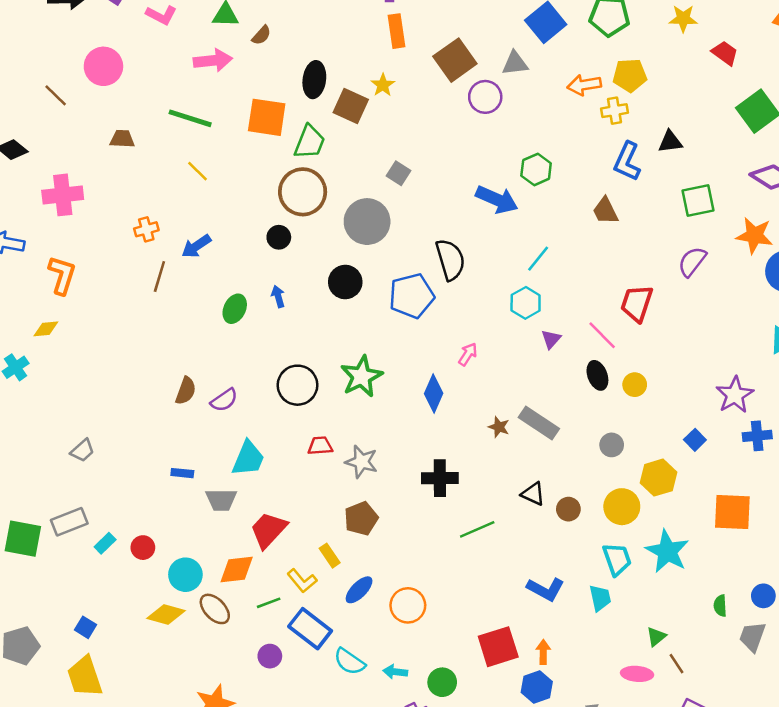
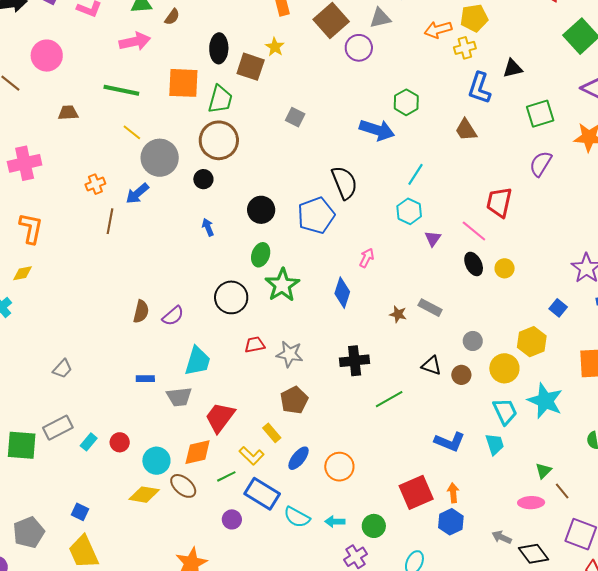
gray circle: (367, 222) -> (160, 158), moved
green ellipse: (235, 309) -> (261, 255), moved
gray rectangle: (539, 423) -> (430, 308), size x0.7
gray circle: (612, 445) -> (473, 341), moved

